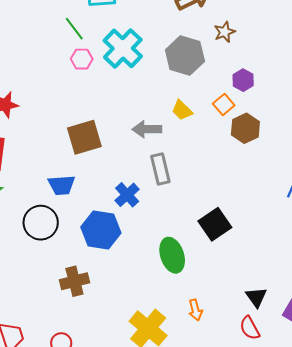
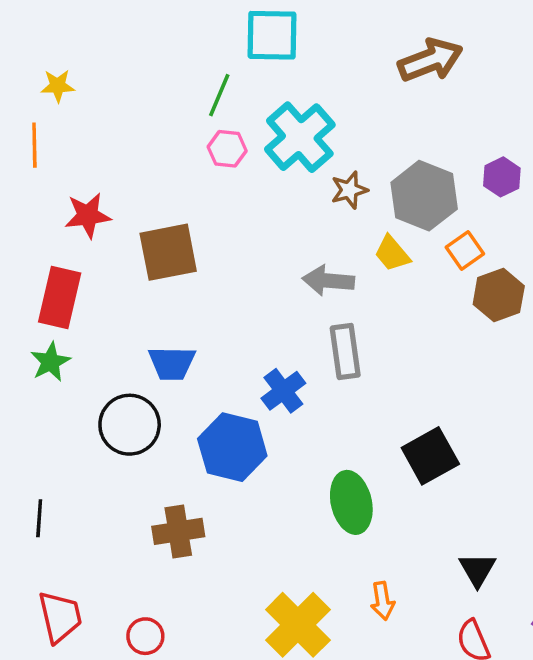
green line: (74, 29) -> (219, 95), turned 55
brown star: (225, 32) -> (349, 190), moved
gray hexagon: (185, 56) -> (424, 196), moved
purple hexagon: (243, 80) -> (502, 177), moved
brown square: (84, 137) -> (168, 252), moved
black triangle: (256, 297) -> (477, 570), moved

